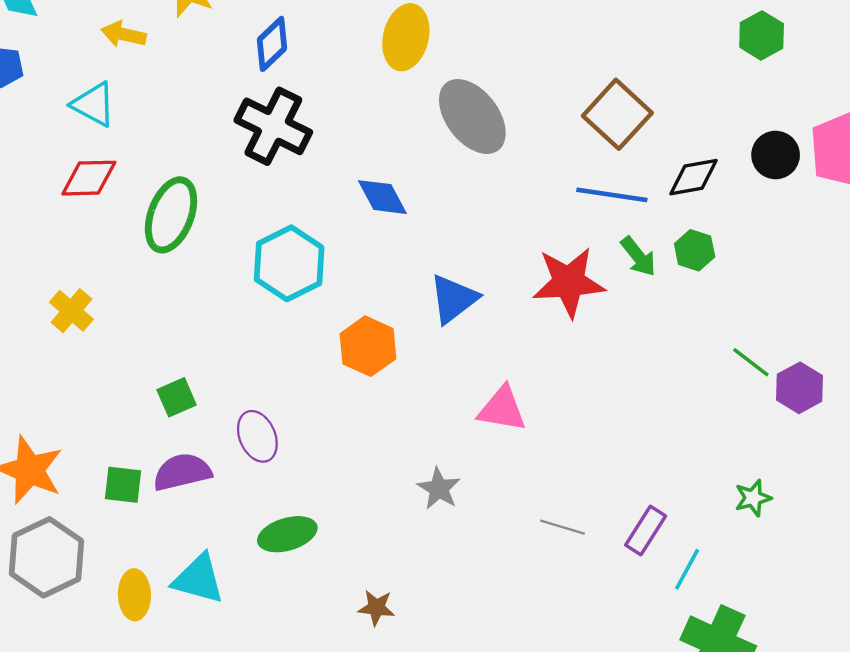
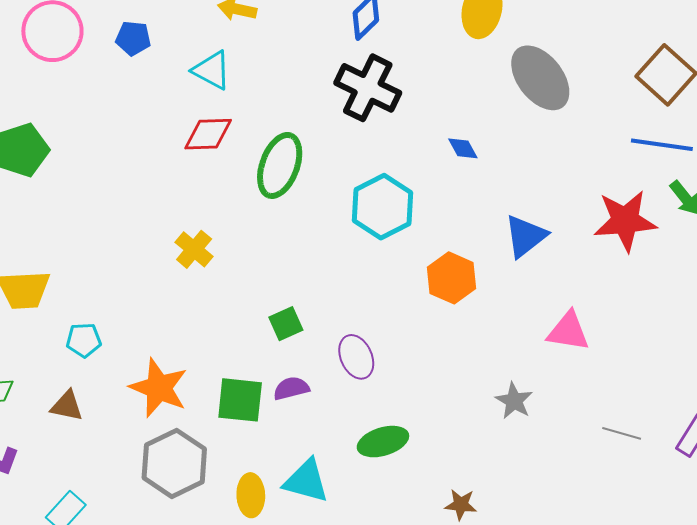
blue diamond: (382, 197) -> (463, 148), size x0.7
purple semicircle: (182, 472) -> (291, 388), size x0.7
green square: (123, 485) -> (240, 400), size x1.4

